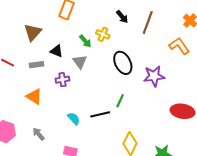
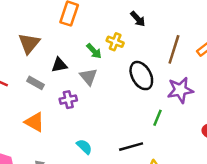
brown line: (148, 23) -> (174, 49), moved
black triangle: (56, 51) -> (59, 65), turned -32
gray rectangle: (36, 65) -> (35, 83), turned 40
green line: (120, 101) -> (158, 118), moved
black line: (100, 114) -> (131, 147), moved

